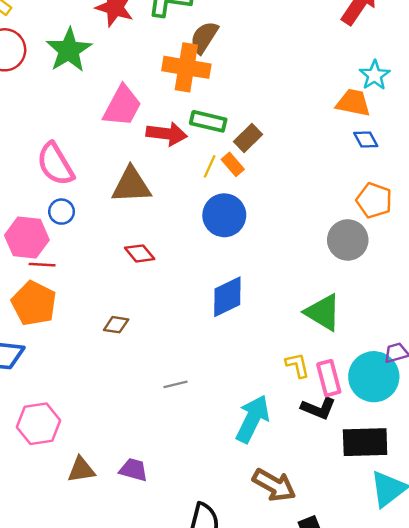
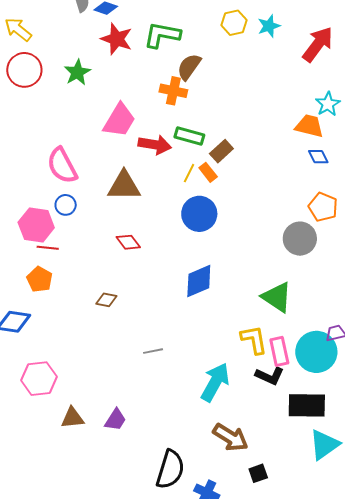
green star: (69, 50) -> (77, 72), size x0.7
orange cross: (186, 67) -> (173, 91), size x0.7
orange pentagon: (34, 303) -> (40, 279), size x0.7
yellow L-shape: (297, 365) -> (254, 340), size x1.4
purple trapezoid: (133, 470) -> (115, 420), turned 105

